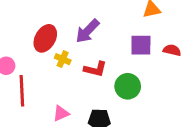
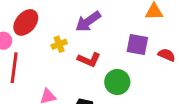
red ellipse: (45, 38) -> (26, 22), moved
yellow cross: (63, 59) -> (59, 44), turned 35

